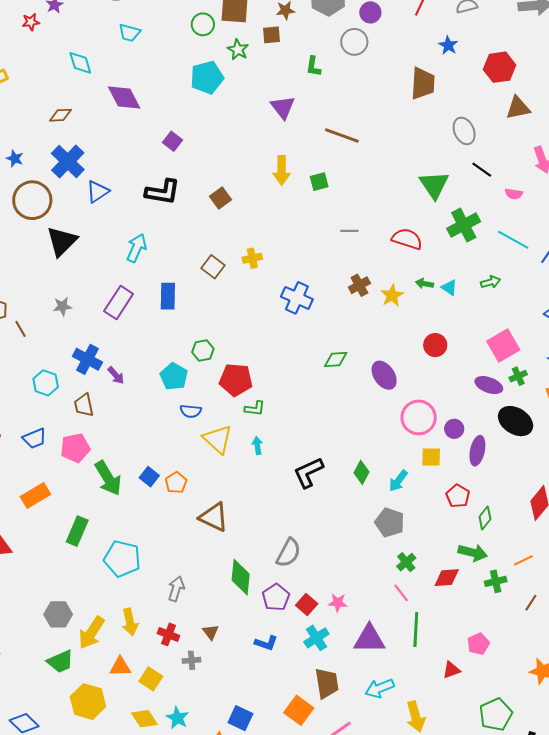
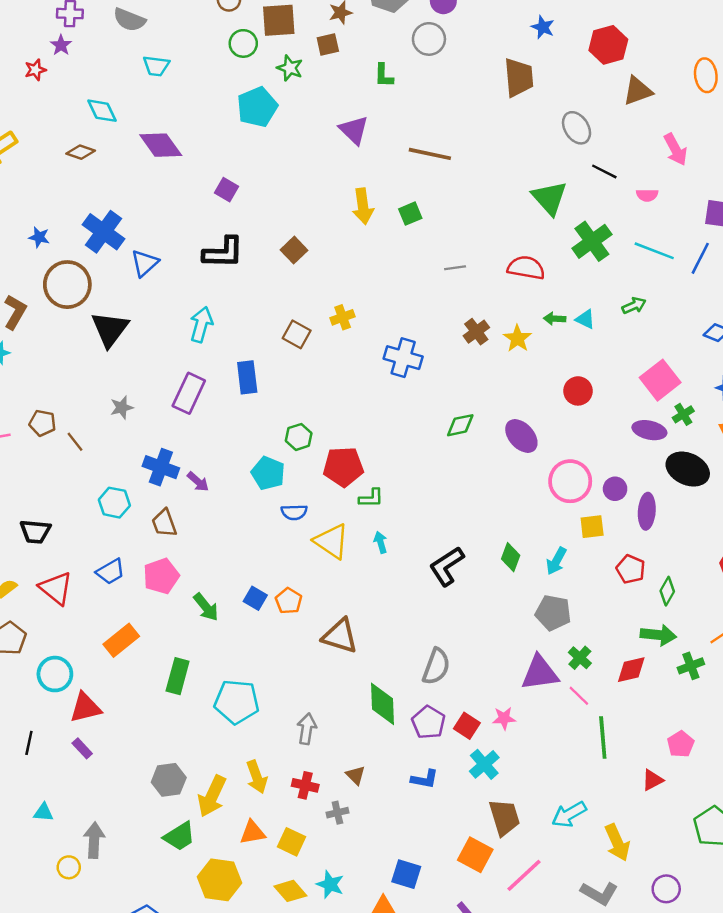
brown diamond: (60, 115) -> (81, 152), moved, turned 30
green arrow: (108, 478) -> (206, 607), size x0.7
purple triangle: (369, 639) -> (540, 673), moved

